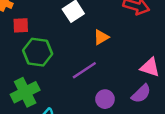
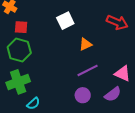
green hexagon: (38, 52) -> (19, 50), moved
purple line: (84, 70) -> (88, 70), moved

